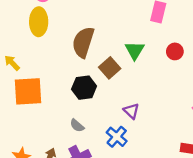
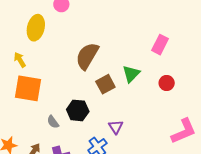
yellow ellipse: (39, 22) -> (36, 28), moved
black hexagon: (84, 88) -> (78, 110), moved
gray semicircle: (77, 126) -> (53, 122), moved

